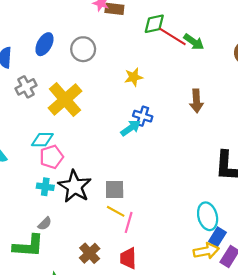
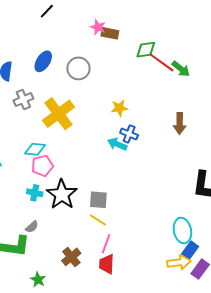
yellow star: (134, 77) -> (119, 108), moved
cyan arrow: (131, 128) -> (117, 144), turned -126
pink line: (129, 222) -> (106, 244), moved

